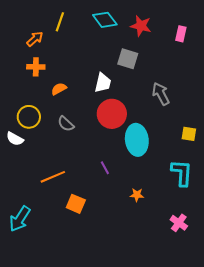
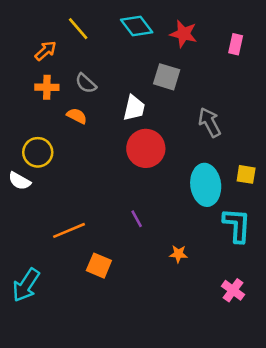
yellow line: (60, 22) -> (78, 29), turned -60
orange semicircle: (59, 89) -> (77, 116), turned 56
gray semicircle: (66, 124) -> (86, 83), moved
cyan ellipse: (137, 140) -> (206, 185), moved

